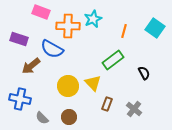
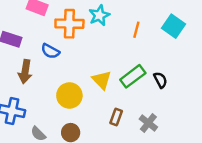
blue semicircle: (52, 49) -> (50, 51), size x0.7
green rectangle: (113, 60) -> (133, 76), moved
brown arrow: (31, 66) -> (25, 72), turned -42
yellow triangle: (93, 83) -> (102, 80), moved

